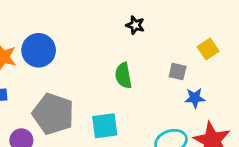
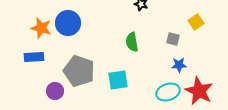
blue star: (195, 98) -> (179, 65), moved

